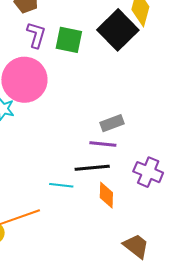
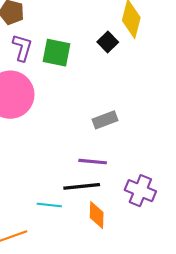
black square: (118, 30) -> (108, 42), size x0.5
gray rectangle: (112, 123) -> (105, 120), moved

